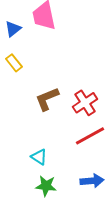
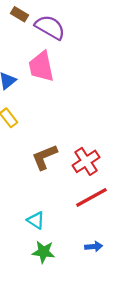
blue arrow: (92, 181) -> (94, 246), size x0.7

